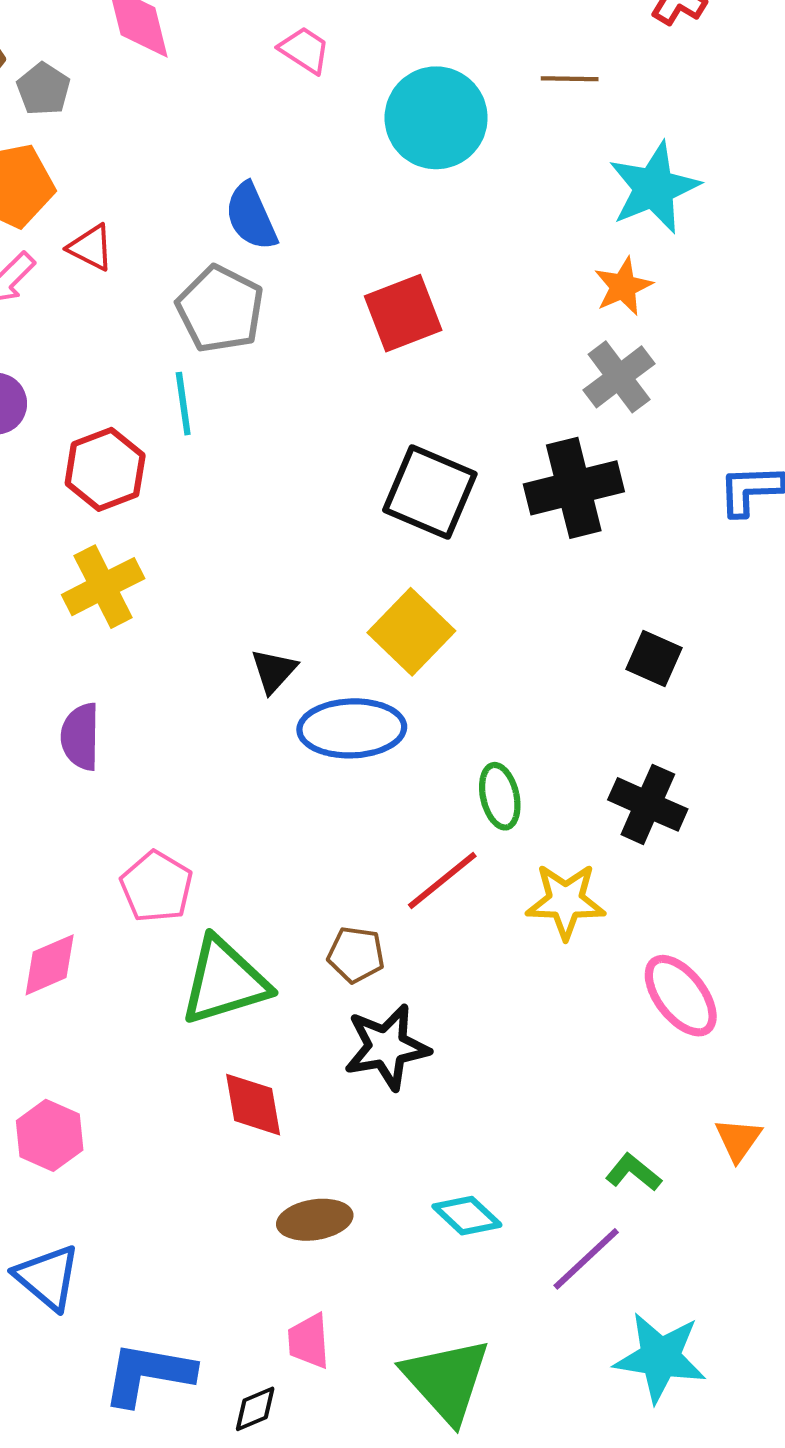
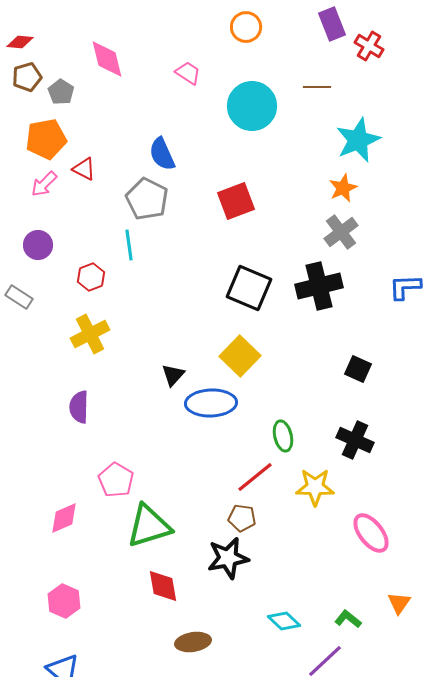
red hexagon: (105, 469) -> (91, 277), size x0.7
brown pentagon: (356, 955) -> (242, 518), moved
cyan diamond: (467, 1216) -> (284, 621), moved

